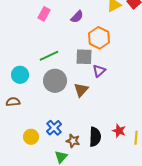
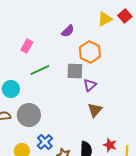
pink rectangle: (44, 14) -> (27, 46), moved
gray circle: (55, 81) -> (29, 115), moved
brown triangle: (81, 90) -> (95, 110), moved

